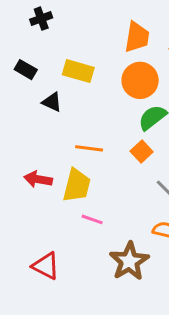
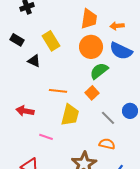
yellow rectangle: (78, 71) -> (51, 41), turned 42
yellow trapezoid: (77, 185) -> (70, 115), moved
pink line: (92, 219) -> (46, 137), moved

